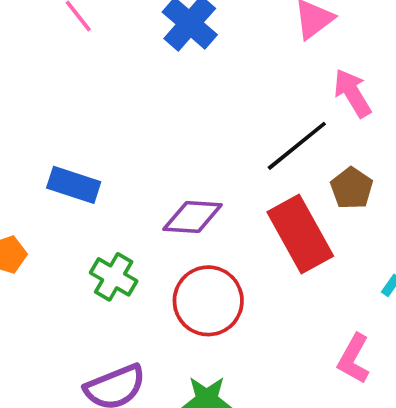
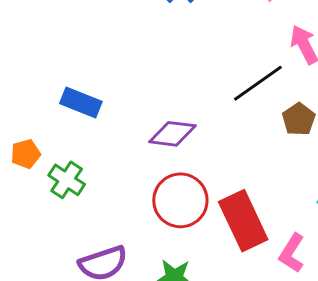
red rectangle: (300, 234) -> (243, 221), moved
green cross: (114, 277) -> (67, 180), moved

